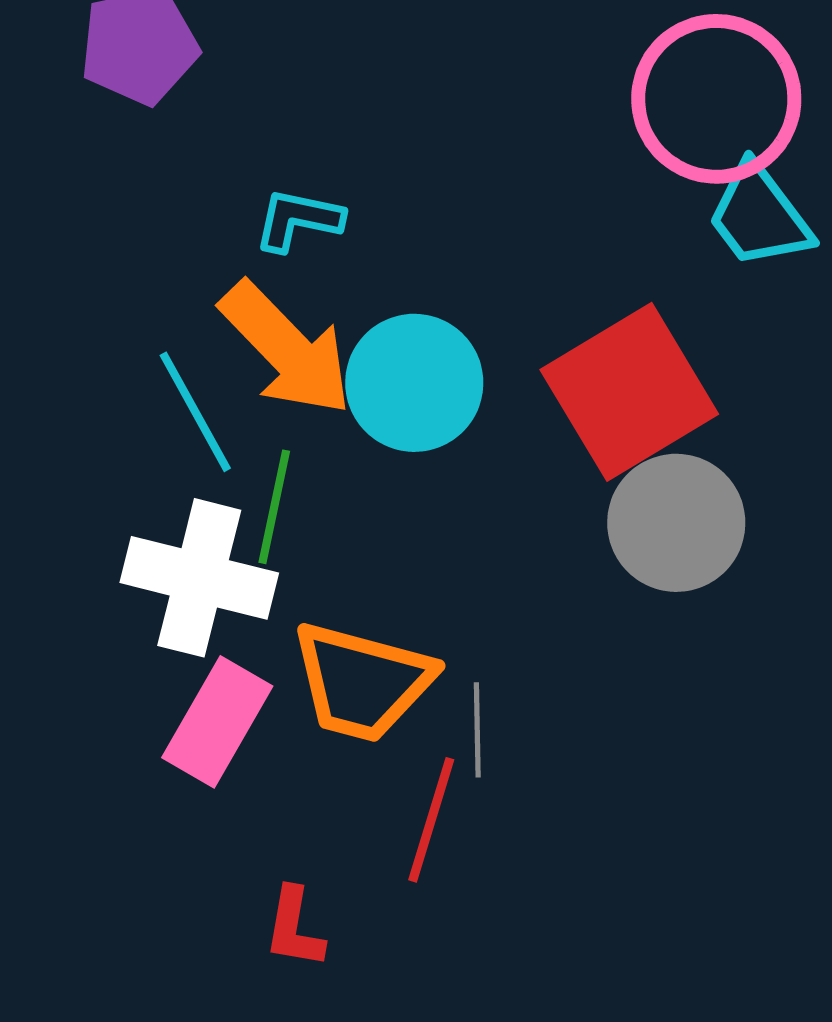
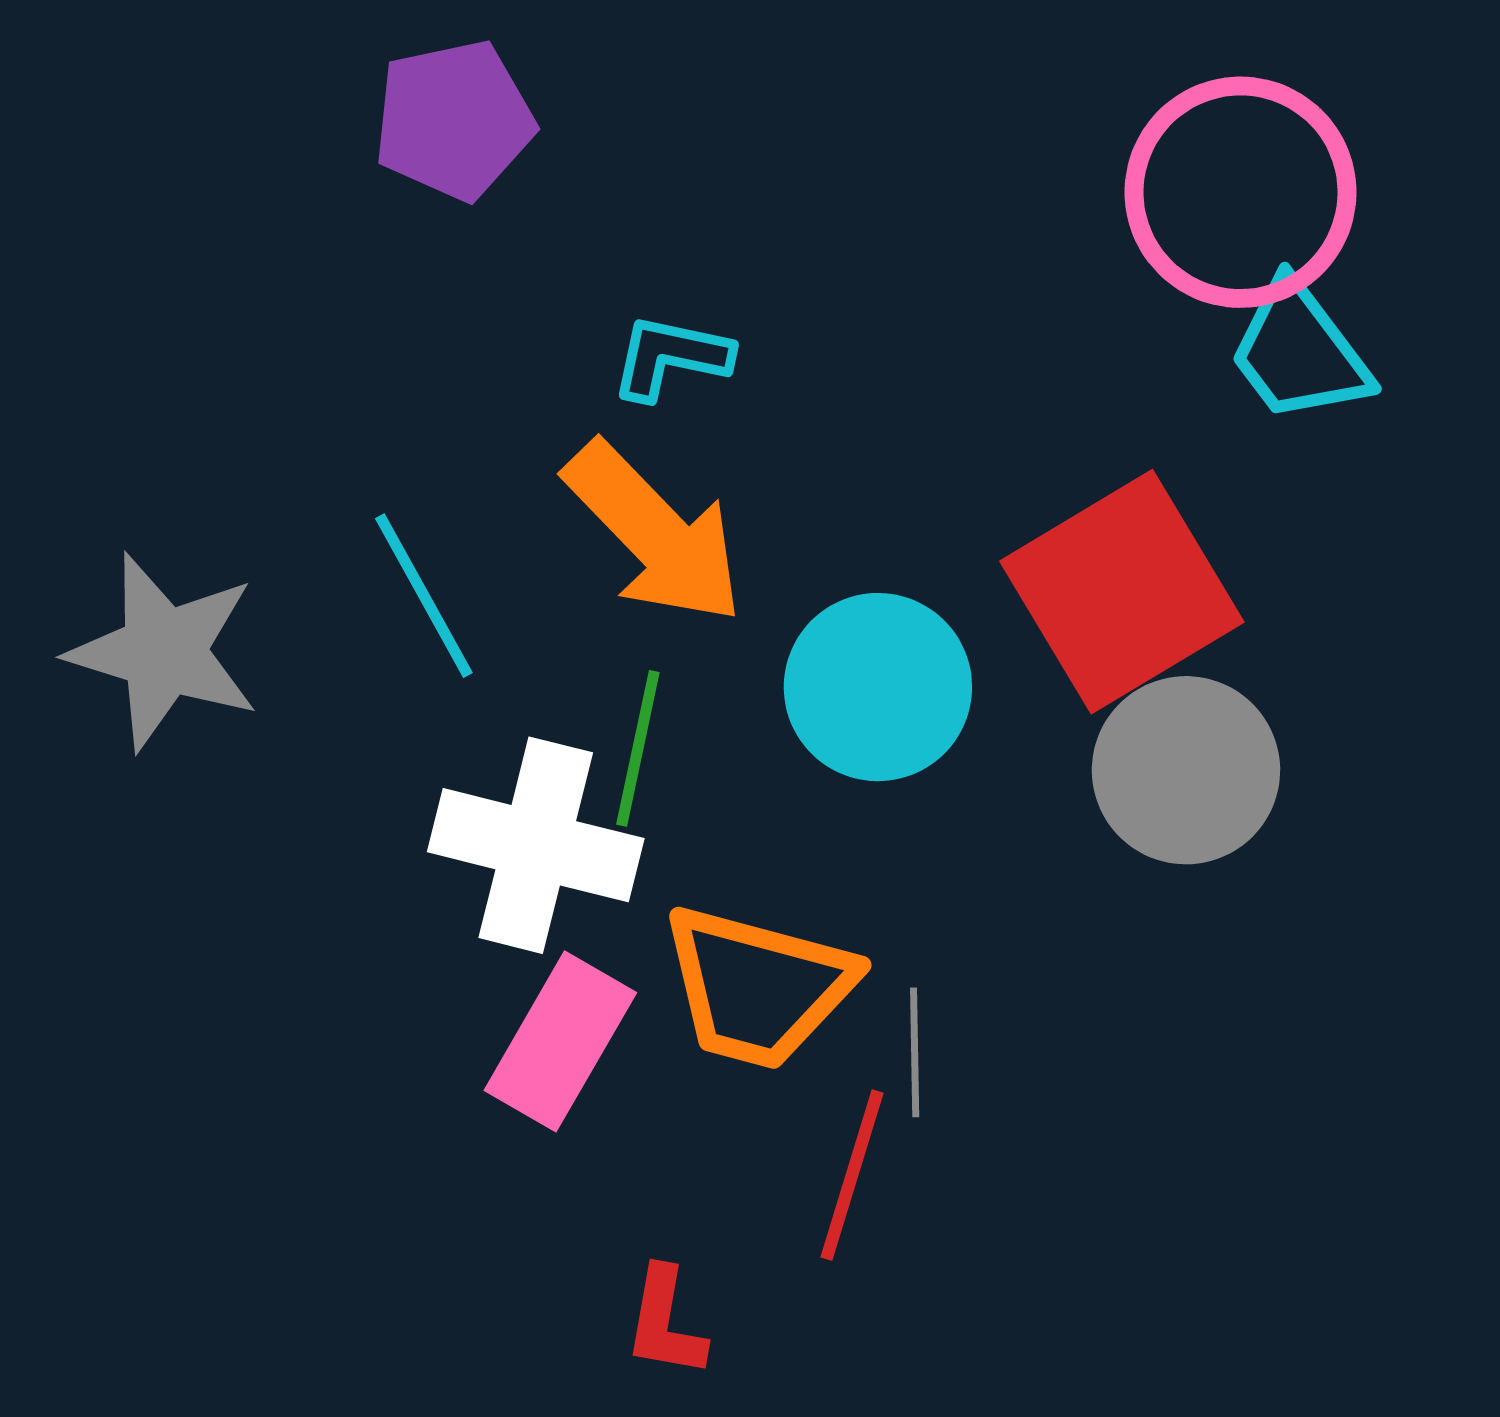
cyan circle: (414, 383) -> (878, 687), moved
cyan line: (195, 412) -> (424, 596), moved

